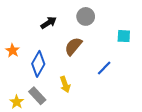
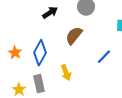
orange star: (13, 50) -> (15, 53), moved
gray rectangle: (37, 96) -> (39, 84), turned 30

